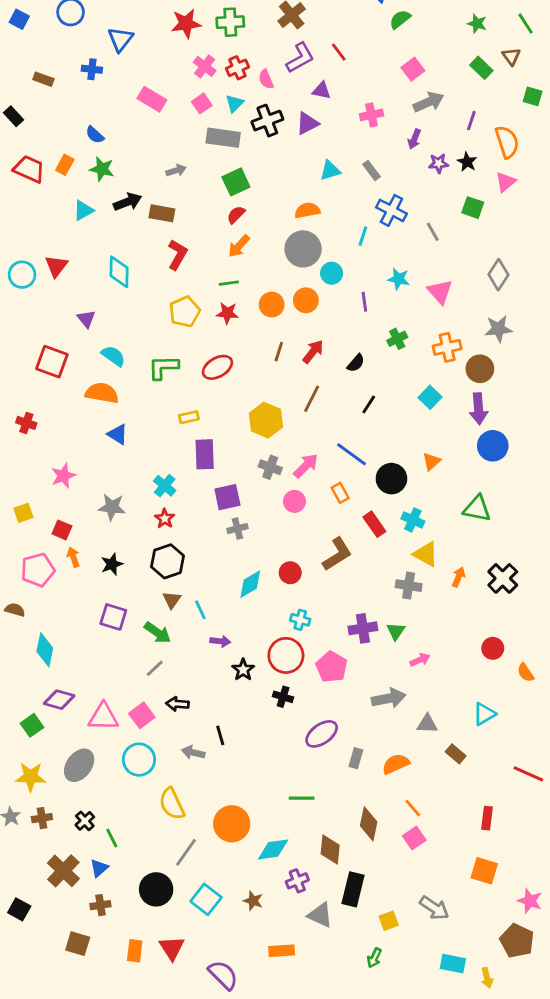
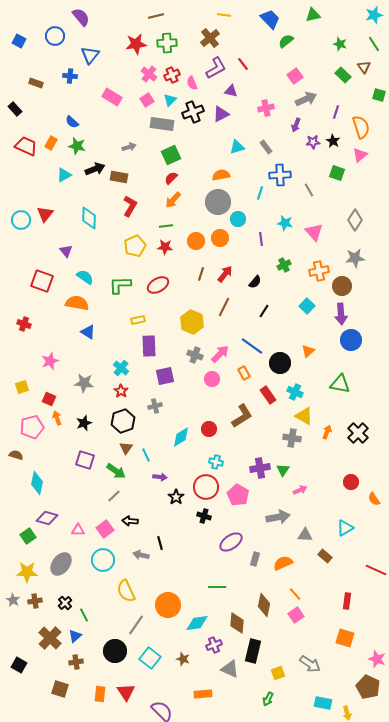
blue cross: (391, 210) -> (280, 175), turned -30
gray cross: (237, 529) -> (155, 406), moved
pink triangle: (103, 717) -> (78, 530), size x0.6

